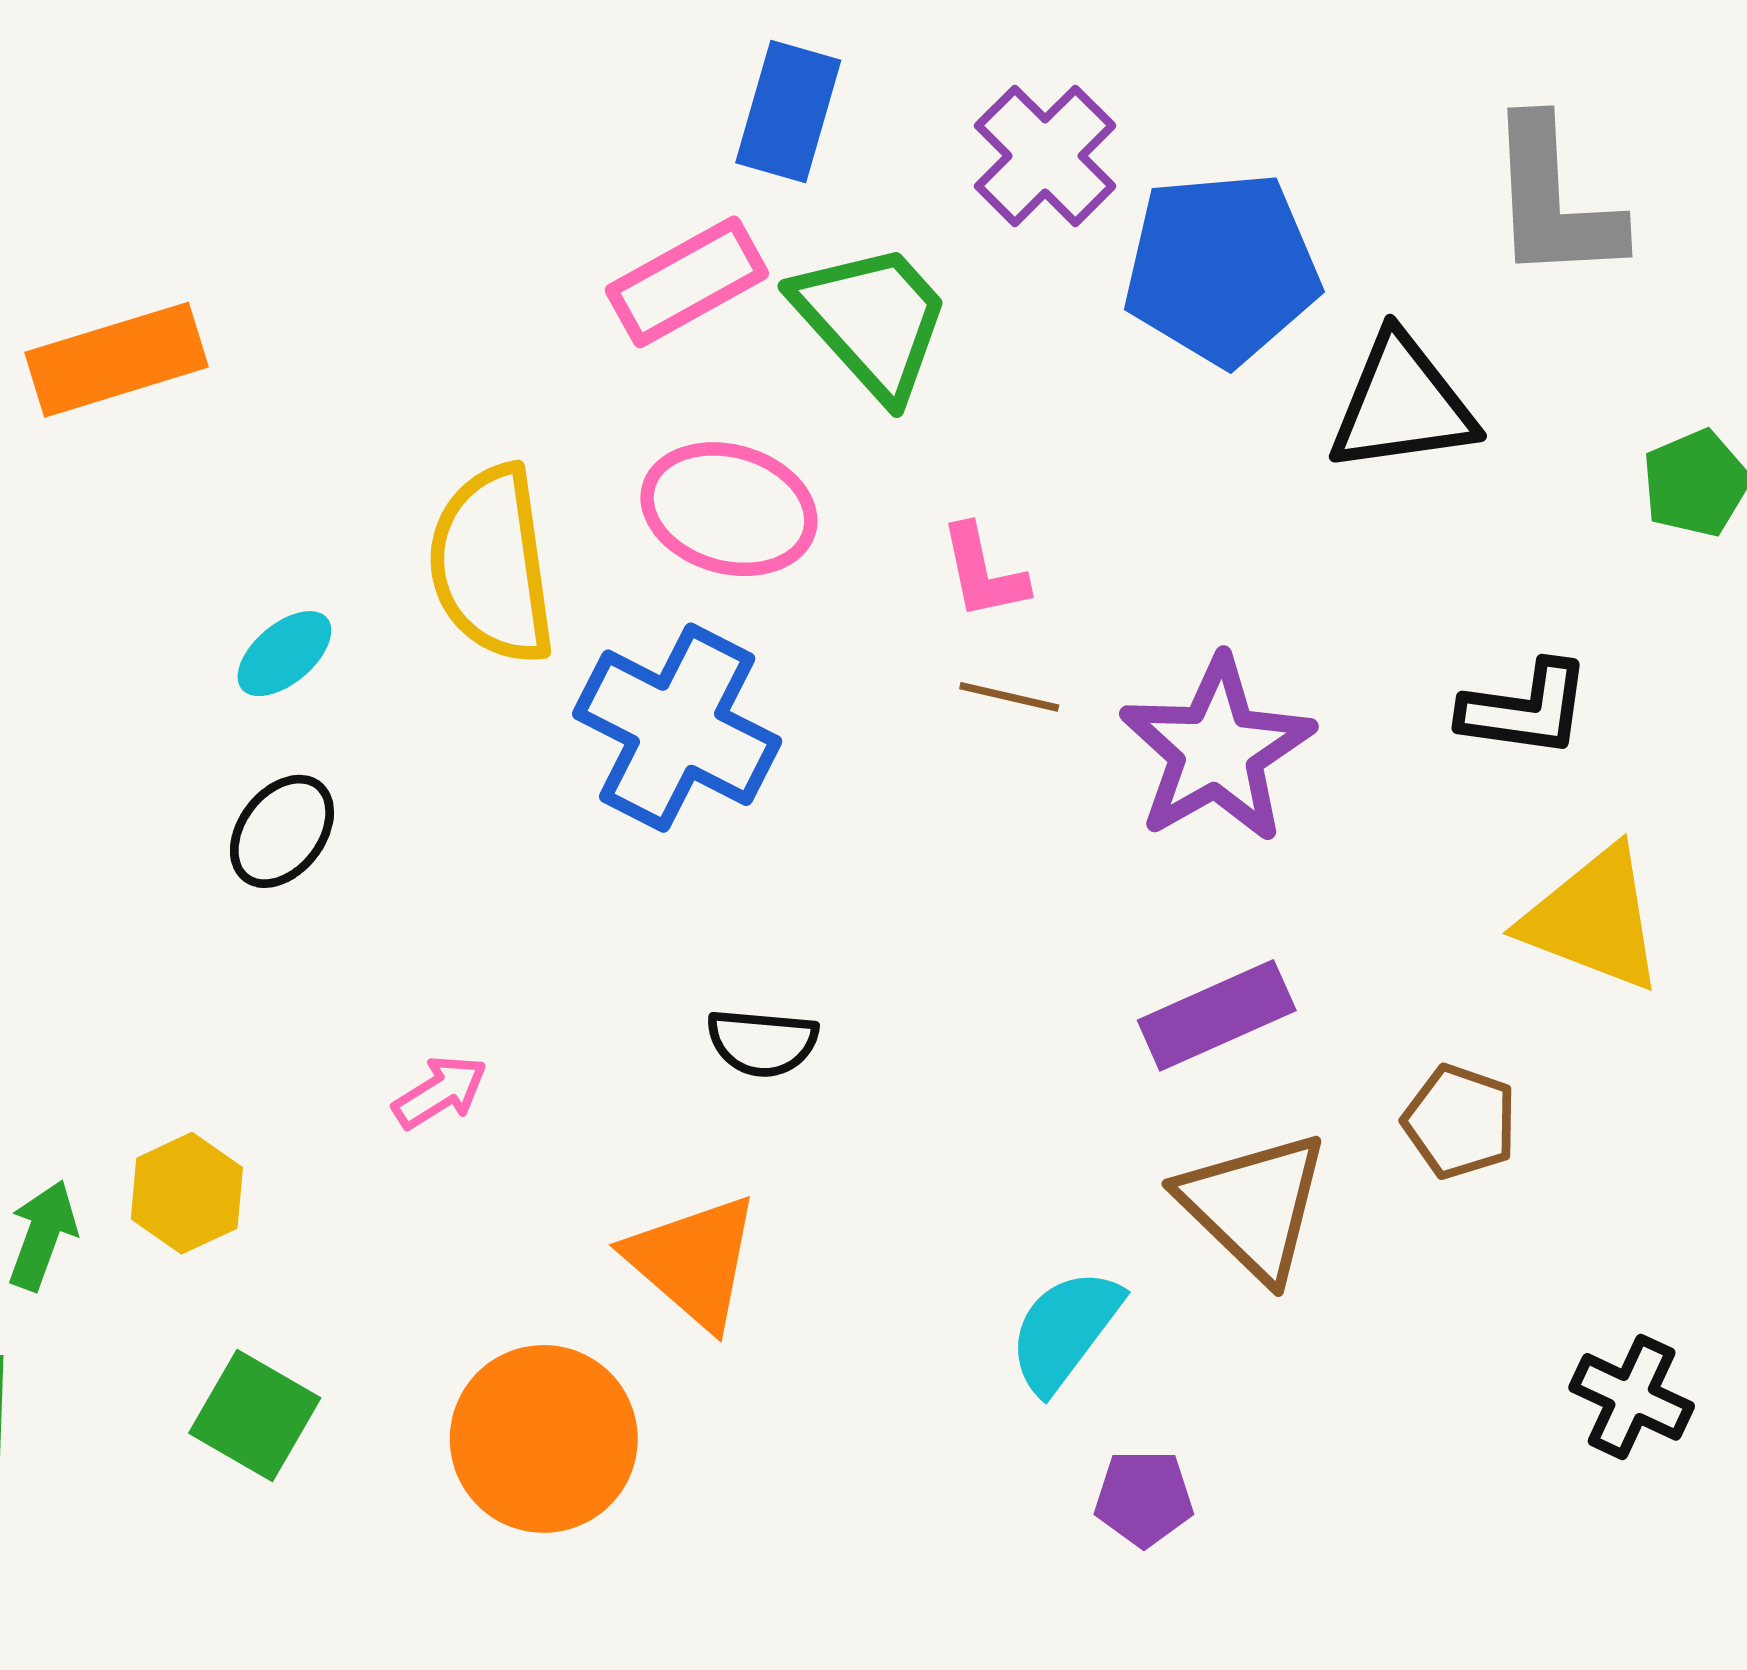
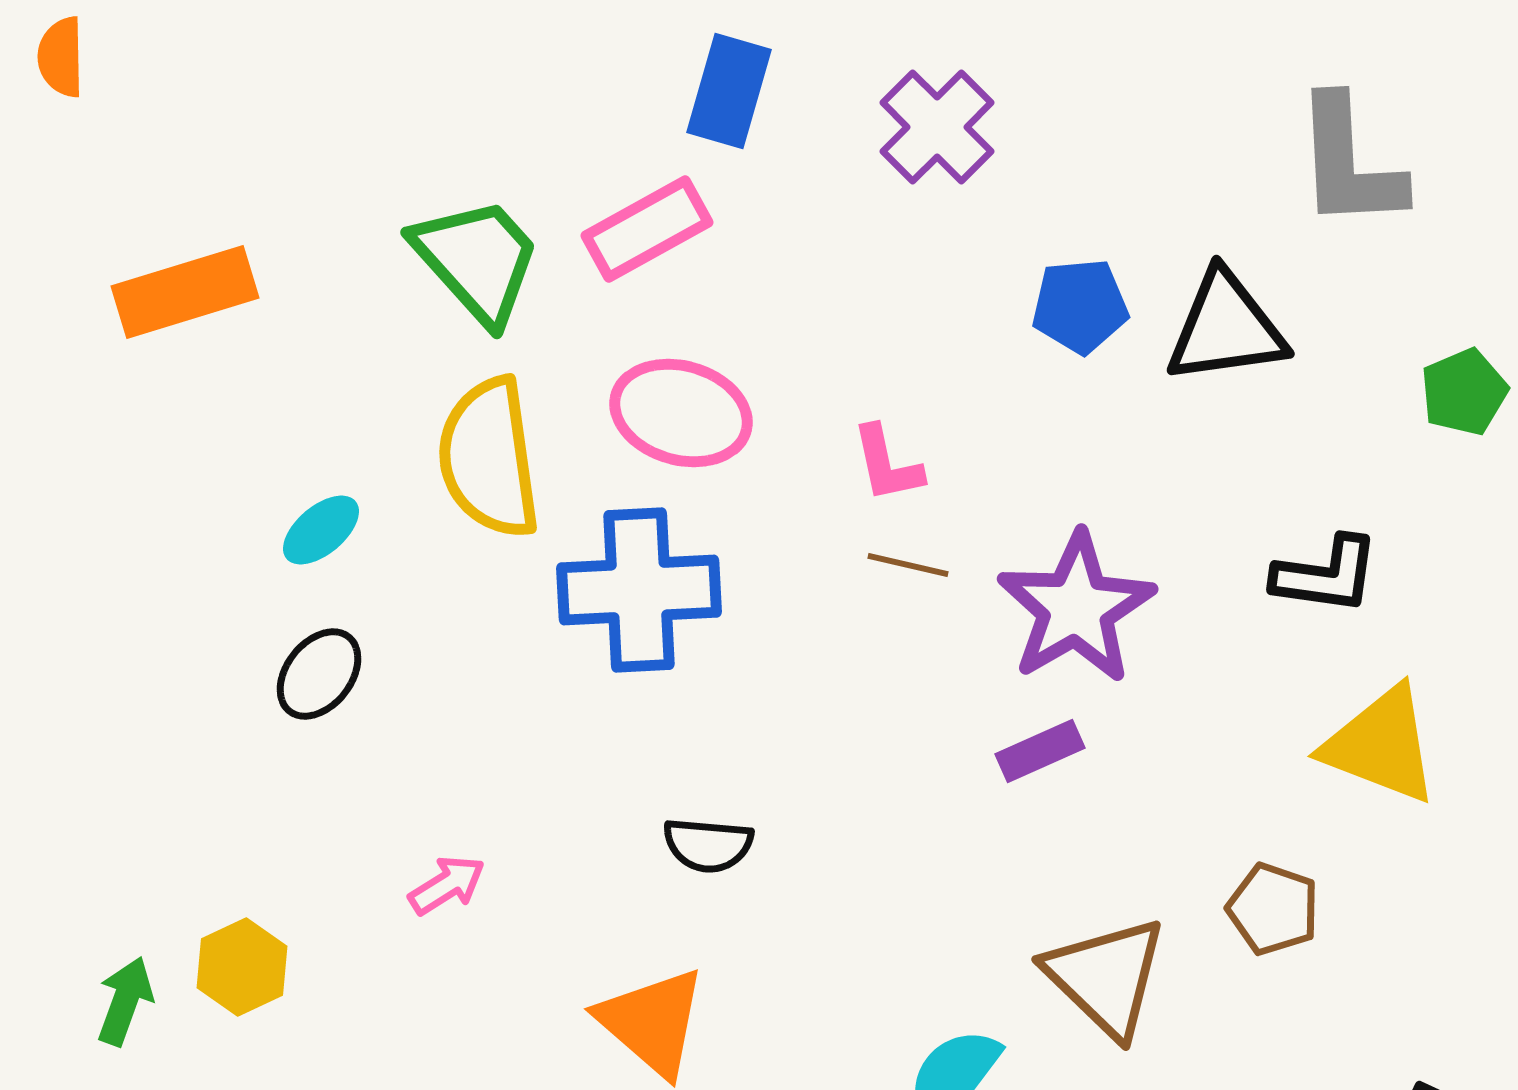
blue pentagon: (1222, 268) -> (1080, 306), moved, size x0.6
green trapezoid: (872, 320) -> (477, 260), moved
blue cross: (677, 728) -> (639, 590), turned -30
purple rectangle: (1217, 1015) -> (1040, 751), moved, size x0.7

